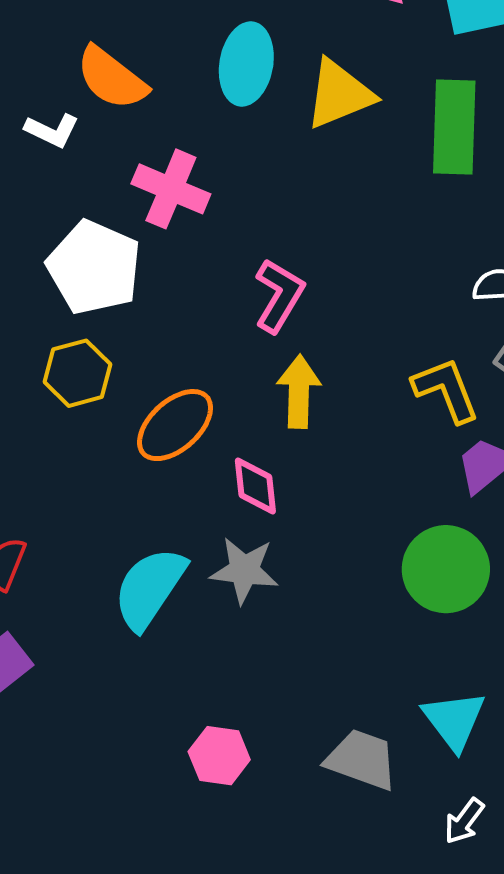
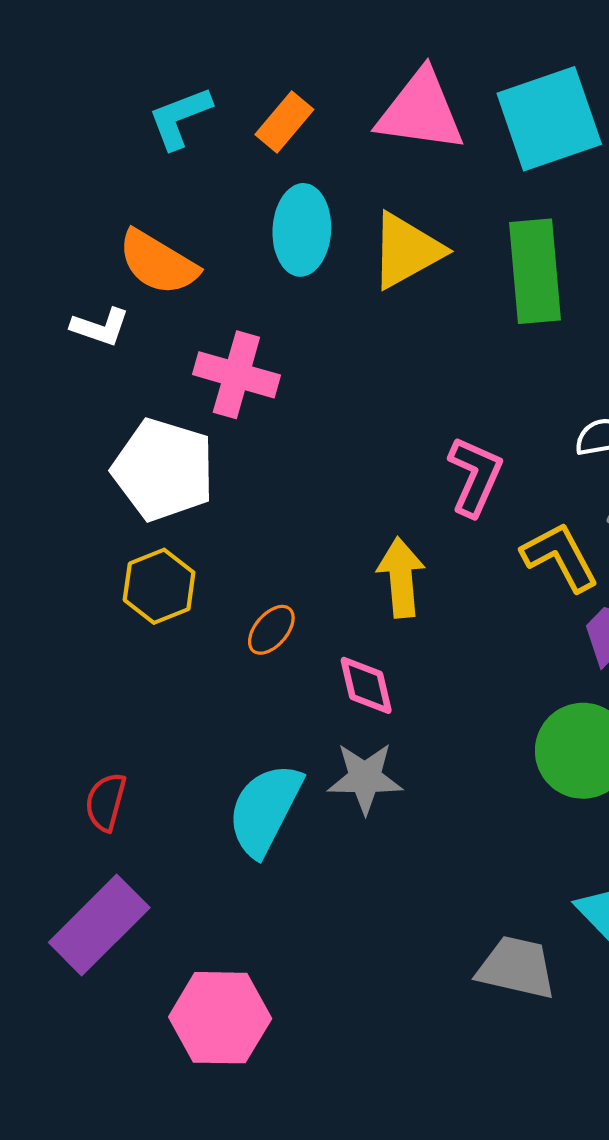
pink L-shape: (279, 295) -> (475, 476), moved
orange ellipse: (175, 425) -> (271, 630), size x0.6
pink hexagon: (219, 756) -> (220, 1018), moved, size x1.5

